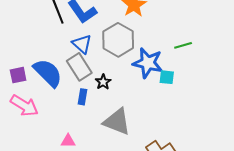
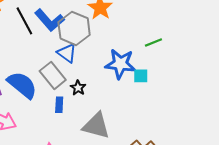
gray hexagon: (118, 40) -> (74, 28), moved
blue triangle: (82, 44) -> (67, 53), moved

